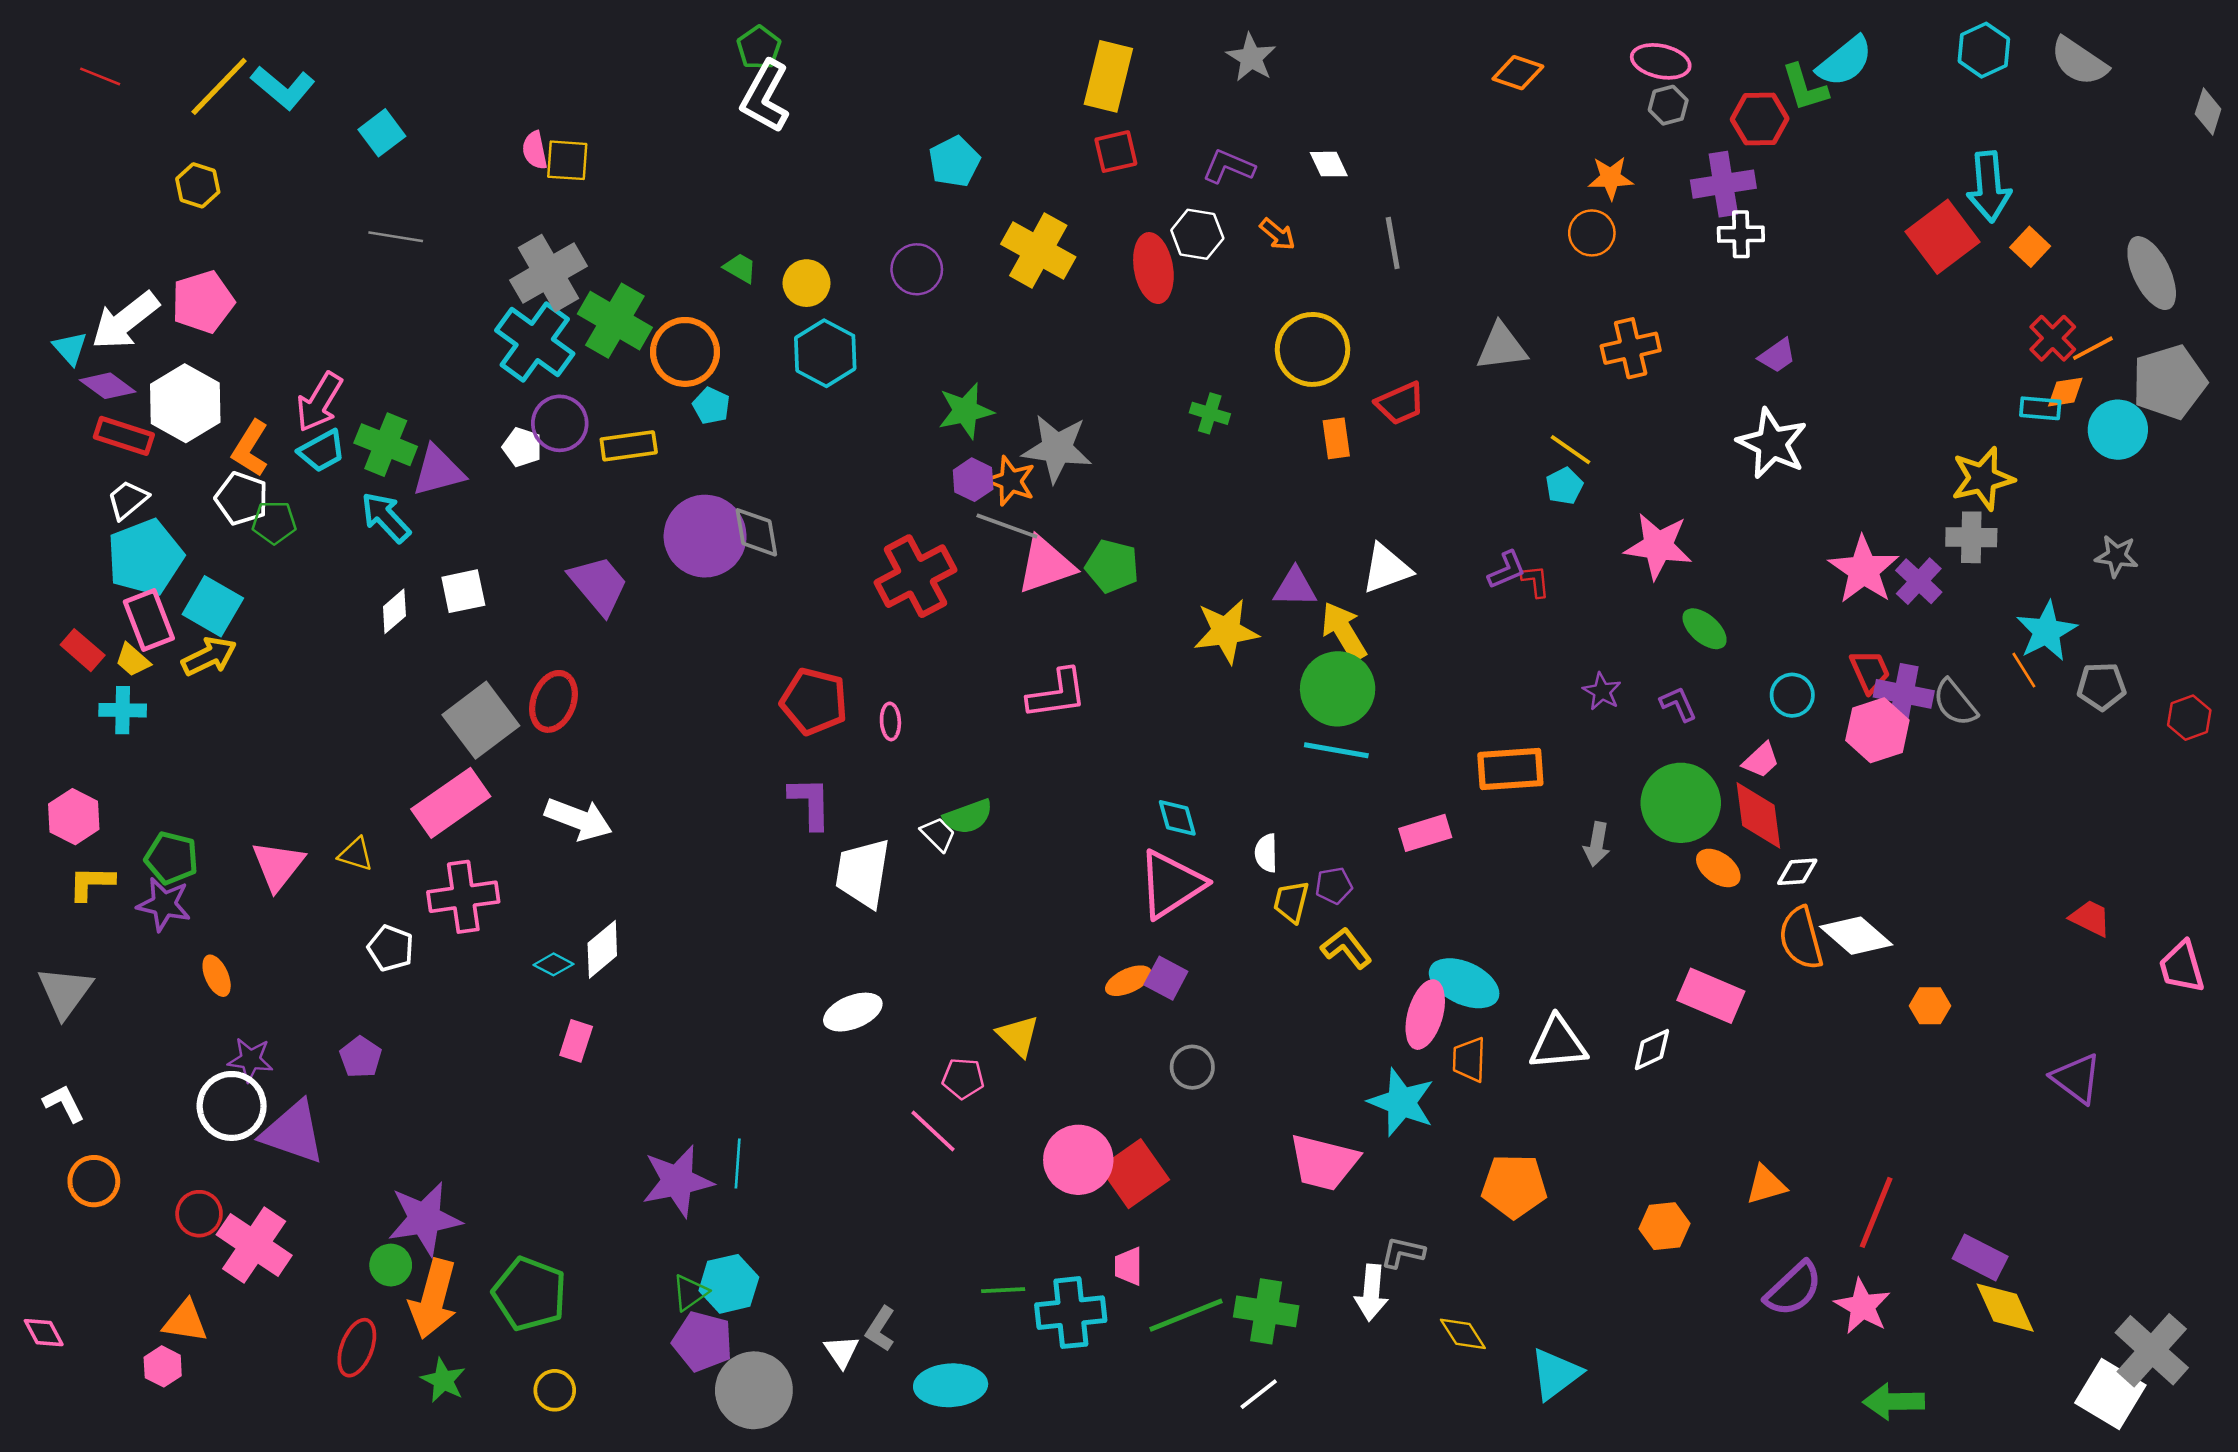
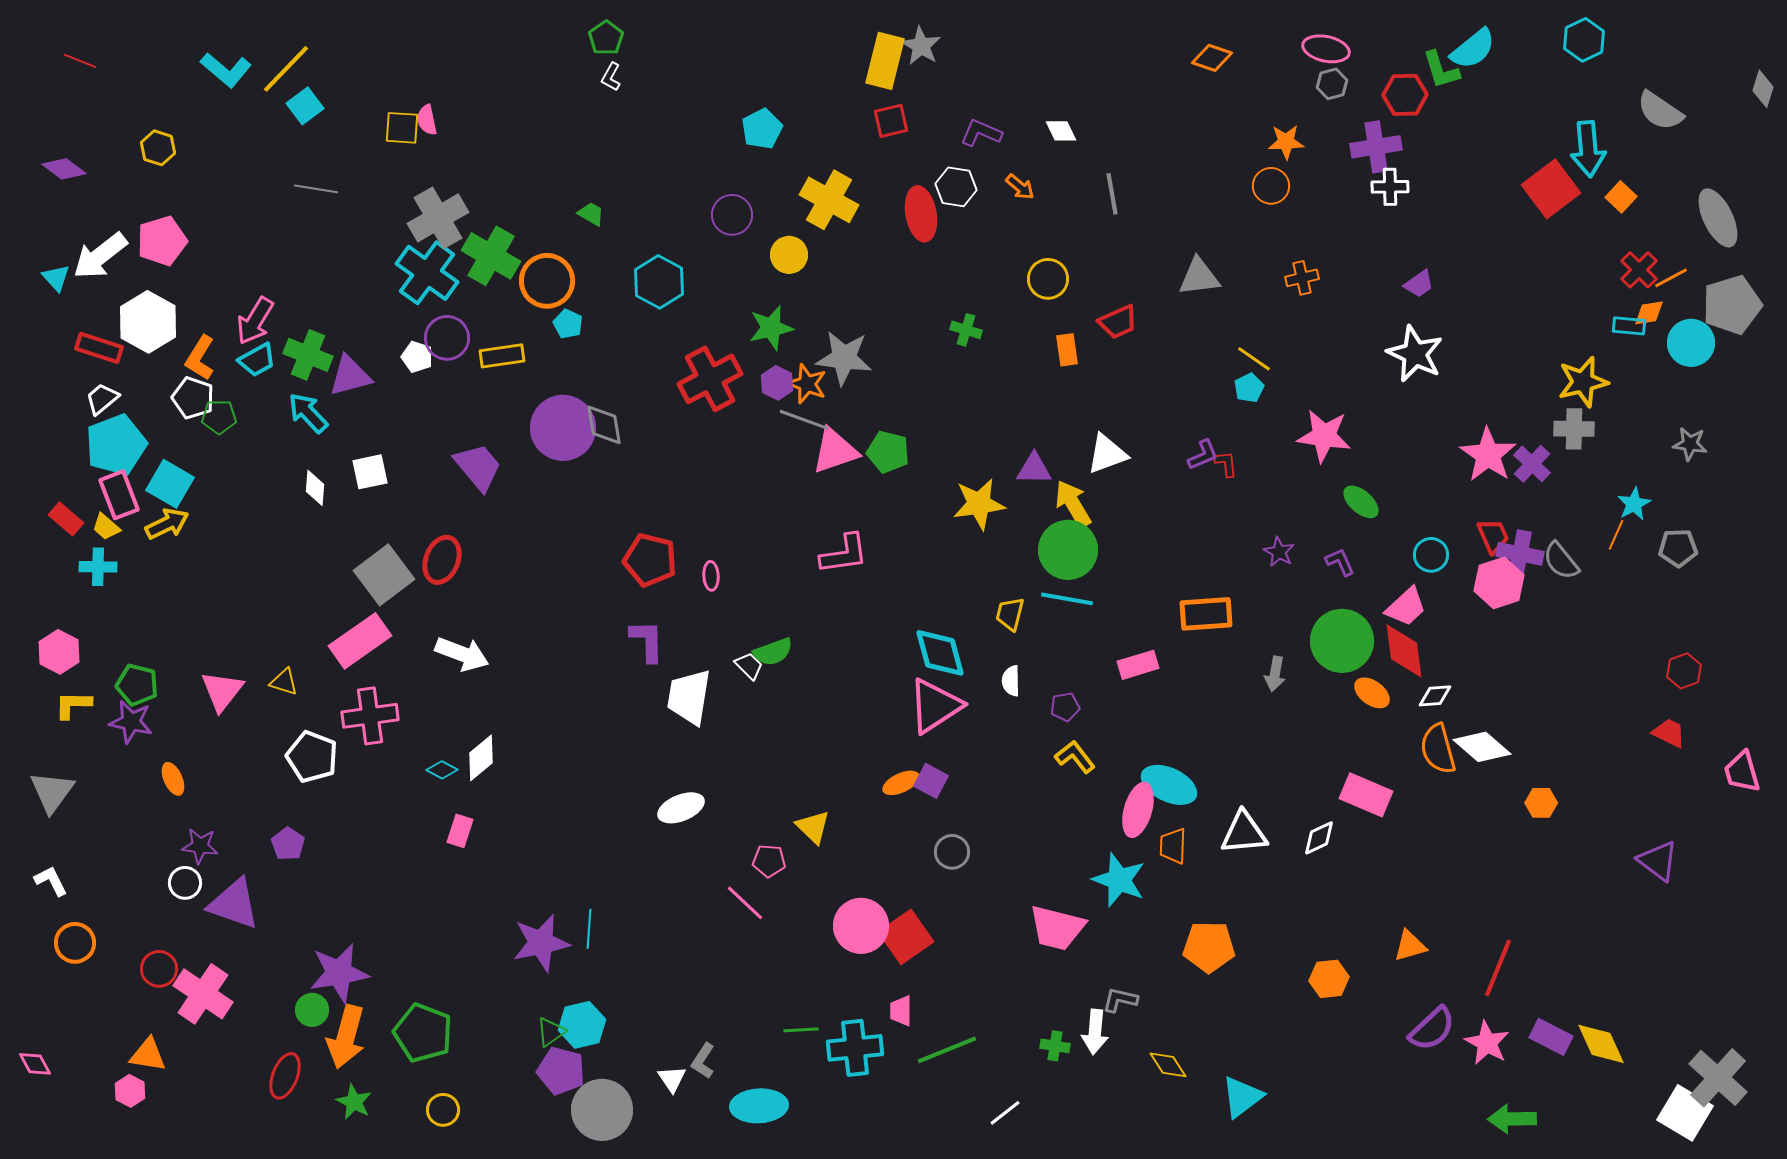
gray star: (1251, 58) -> (921, 46), moved
gray semicircle: (2079, 61) -> (1660, 111), moved
yellow line: (219, 86) -> (286, 69), moved
white L-shape: (765, 96) -> (611, 77), size x0.5
yellow square: (567, 160) -> (402, 128), moved
yellow circle: (807, 283) -> (789, 255), moved
orange cross: (1631, 348) -> (1302, 278), size x0.7
yellow circle: (1313, 349) -> (1048, 279), size x0.7
purple diamond: (108, 386) -> (64, 169), moved
red cross: (915, 576) -> (710, 379), moved
white diamond: (394, 611) -> (315, 488), turned -45
cyan star: (2046, 631) -> (1634, 504), size x0.7
orange line: (2024, 670) -> (1616, 535), turned 56
red hexagon: (2189, 718) -> (1684, 671), moved
pink trapezoid: (1761, 760) -> (1406, 607), size x1.4
cyan diamond: (1177, 818) -> (940, 653), size x1.6
yellow trapezoid: (1291, 902) -> (1010, 614), moved
white pentagon: (391, 948) -> (312, 757), size x1.4
white circle: (232, 1106) -> (185, 883), size x0.6
purple rectangle: (1980, 1258) -> (1551, 1037), moved
green cross: (1266, 1311) -> (1055, 1046), moved, size x0.6

